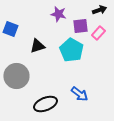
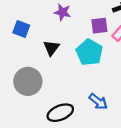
purple star: (58, 14) -> (63, 12), moved
black triangle: (37, 46) -> (51, 48), turned -35

